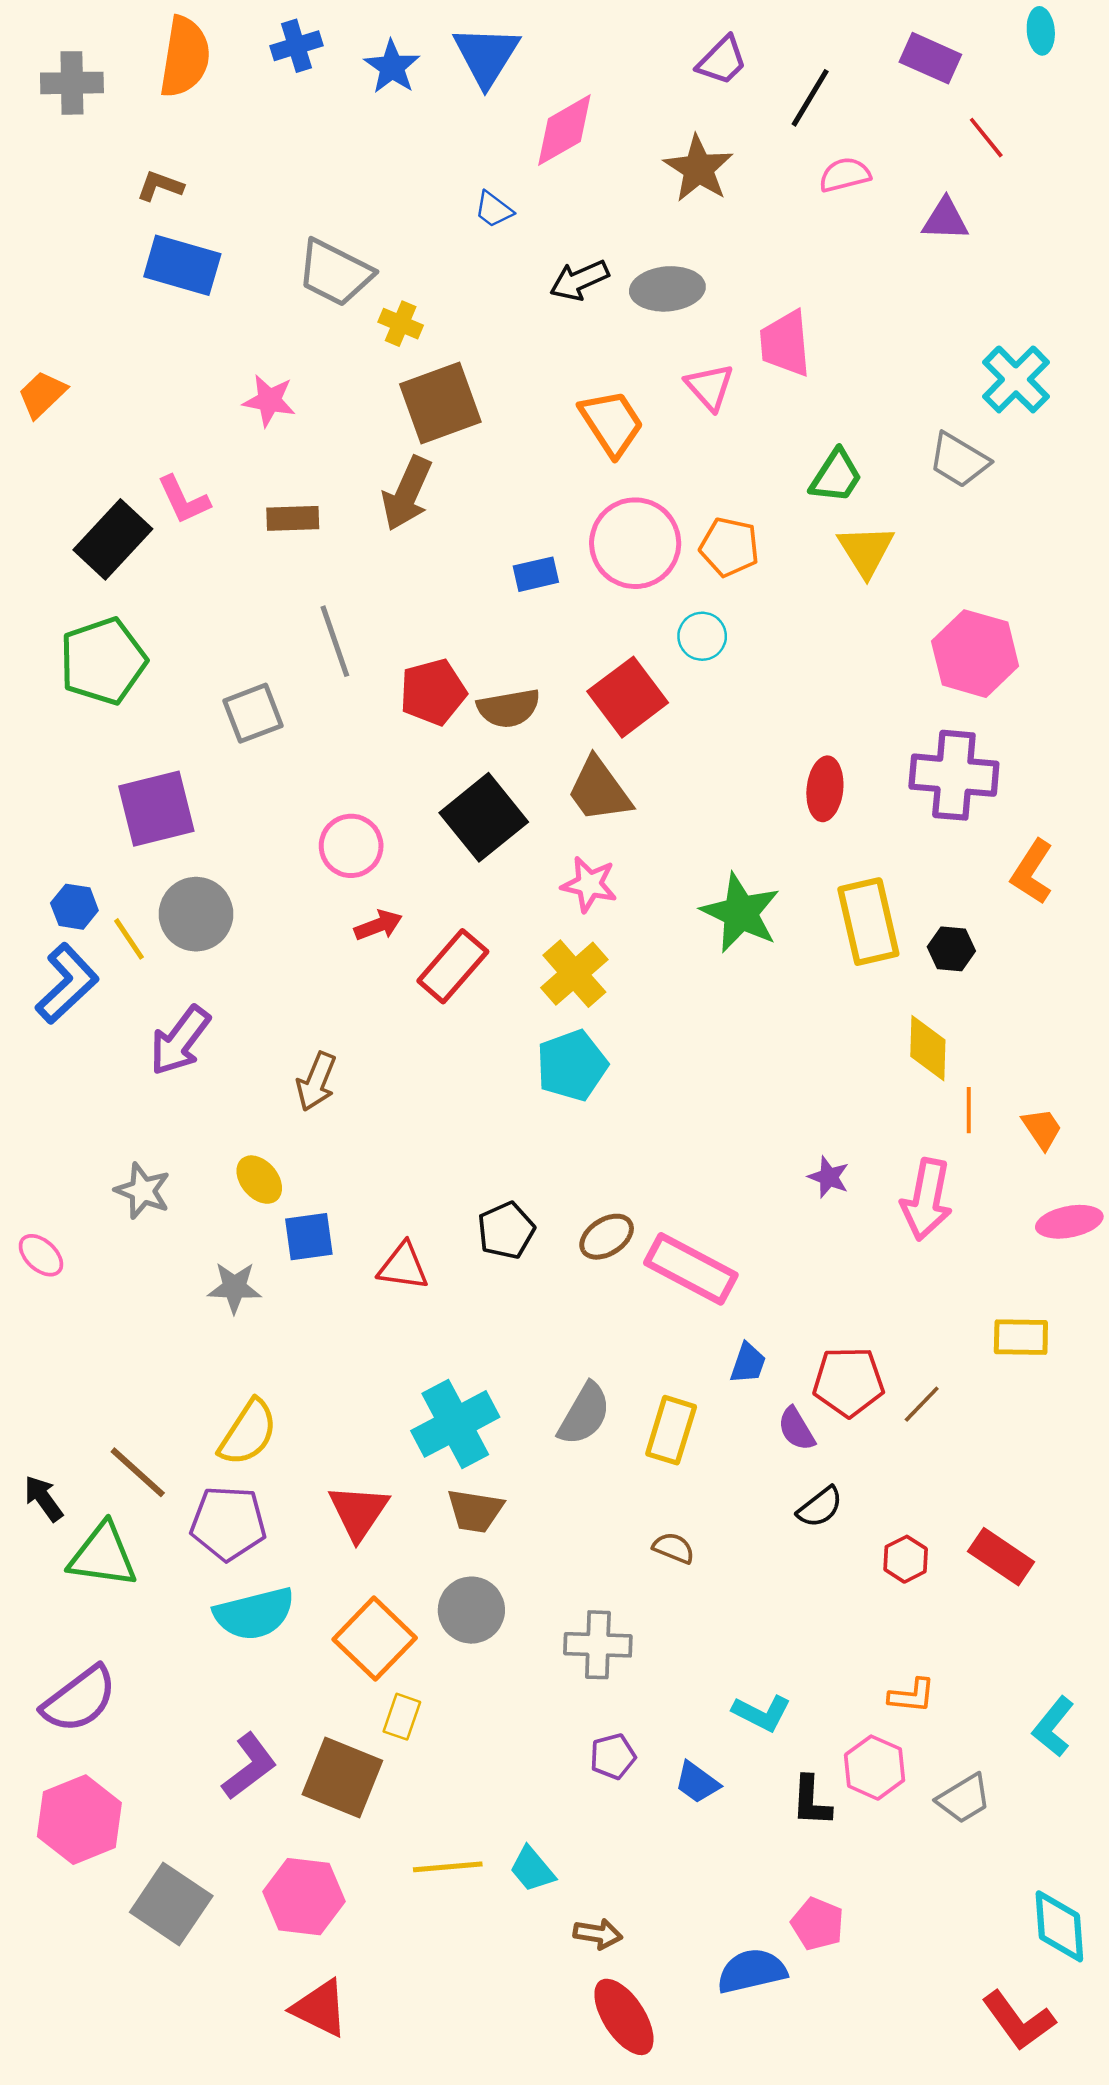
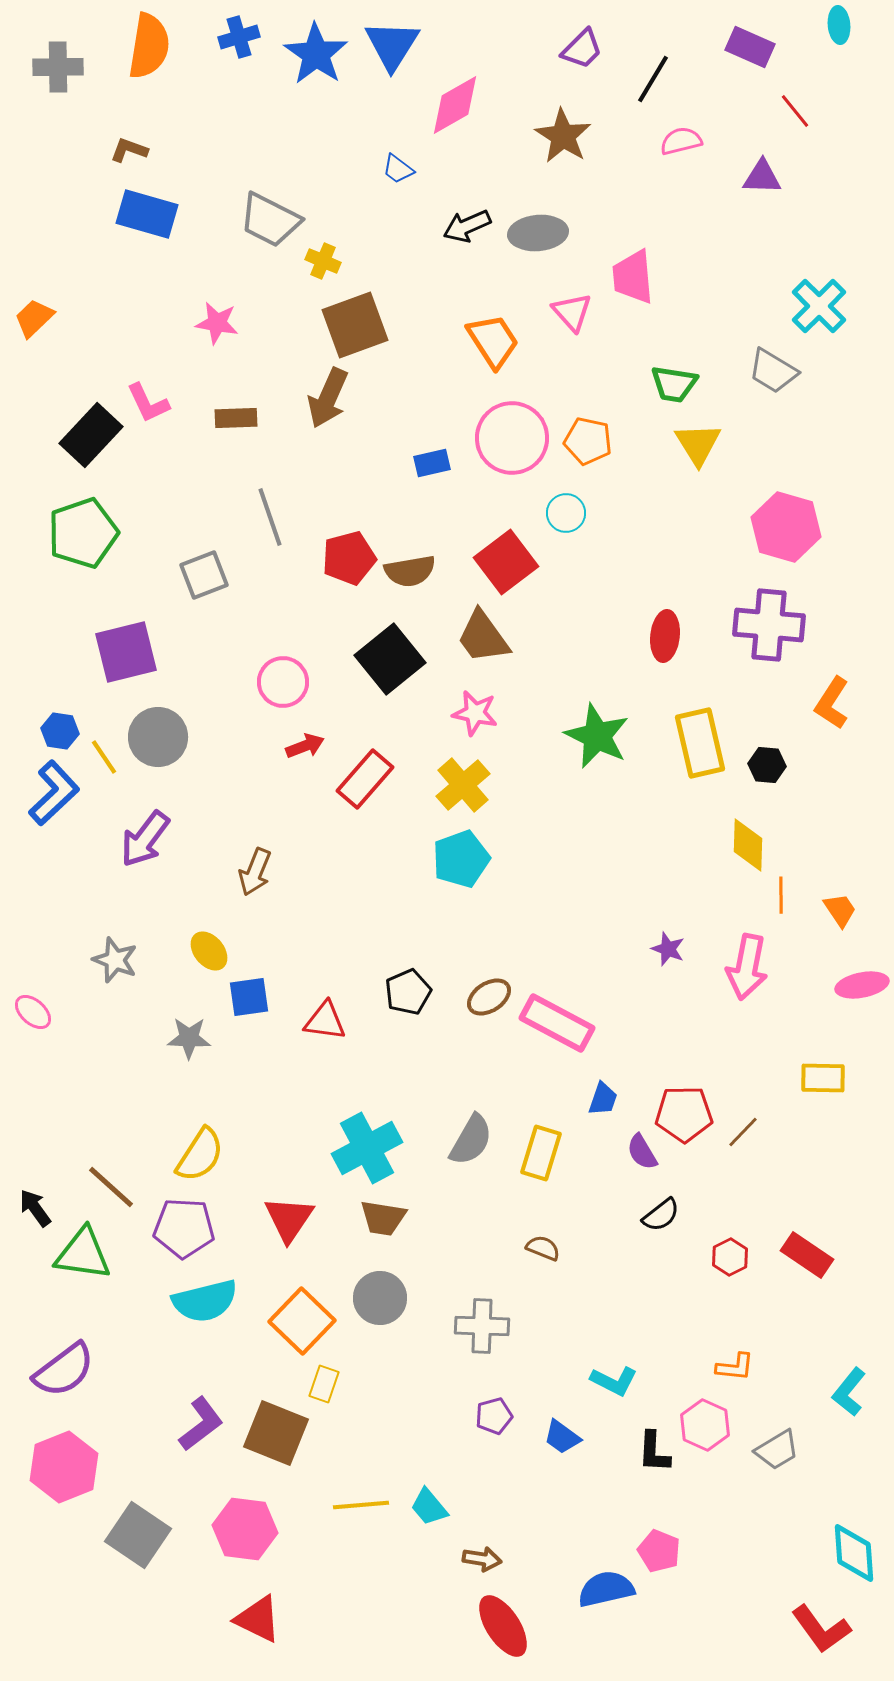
blue star: (392, 67) -> (316, 54), size x1.4
green trapezoid: (836, 476) -> (674, 384), turned 66

